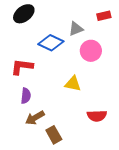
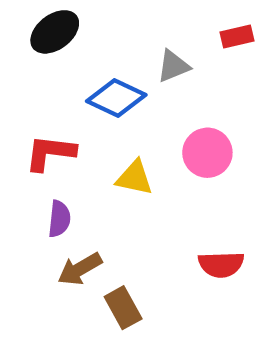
pink circle: (91, 51) -> (207, 153), moved
yellow triangle: (73, 84) -> (134, 178), moved

